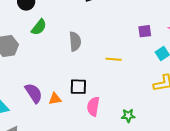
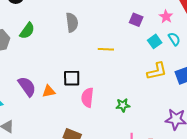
green semicircle: (39, 27) -> (27, 31), moved
purple square: (145, 31) -> (136, 20), turned 32
gray semicircle: (75, 41) -> (72, 22), moved

